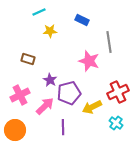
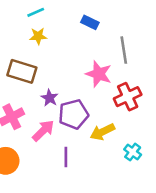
yellow star: (50, 31) -> (38, 36), moved
brown rectangle: (28, 59) -> (22, 71), size x1.6
red cross: (118, 92) -> (128, 97), moved

